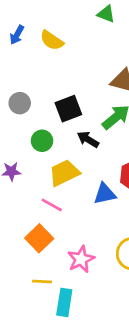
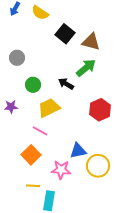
black square: (68, 109) -> (65, 34), moved, turned -30
blue triangle: (105, 194) -> (78, 151), moved
pink star: (81, 259) -> (61, 170), turned 30

